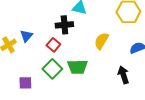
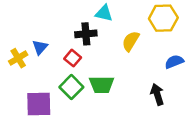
yellow semicircle: (101, 41) -> (131, 41), moved
purple square: (25, 83) -> (39, 104), size x1.6

